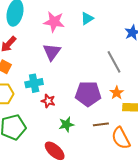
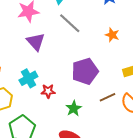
gray line: (114, 62) -> (70, 23), moved
orange star: (117, 93) -> (112, 35), moved

